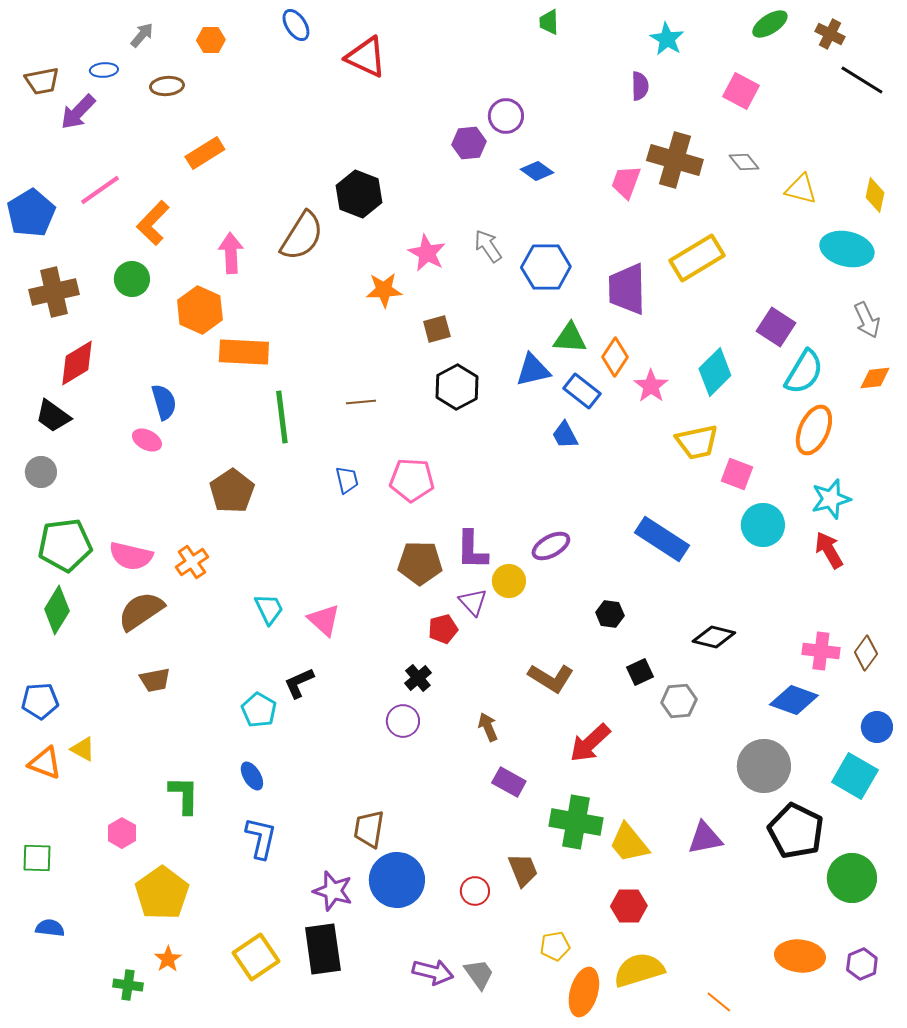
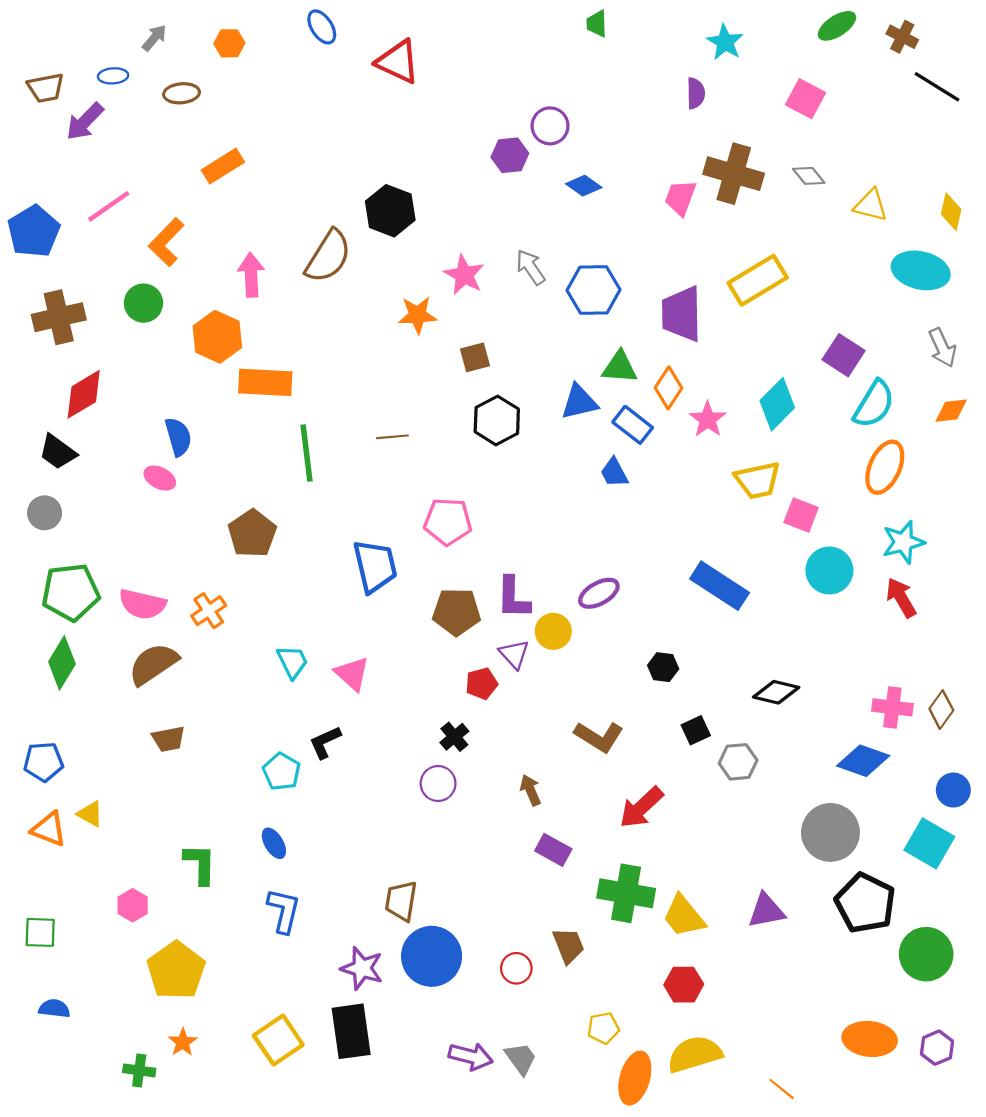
blue trapezoid: (347, 480) -> (375, 566), moved, size x1.8

